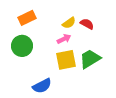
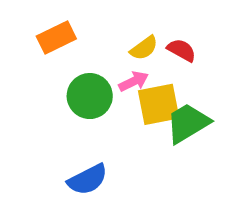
green circle: (22, 46) -> (90, 96), moved
yellow square: (66, 60) -> (159, 104), moved

